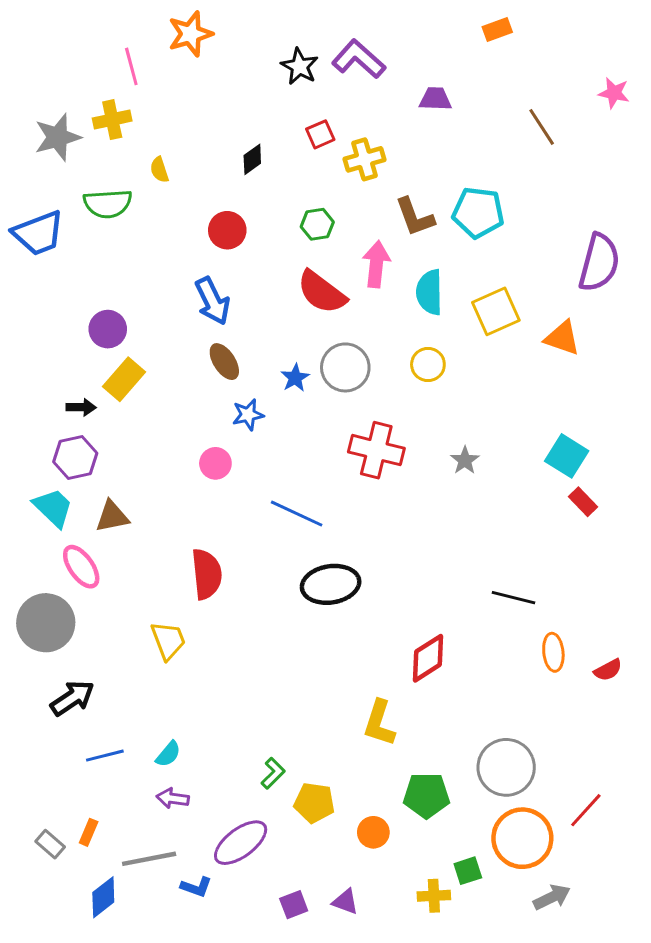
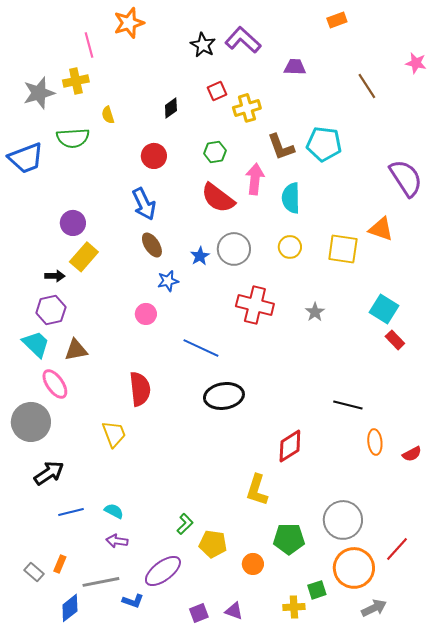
purple semicircle: (599, 263) -> (406, 178), turned -48
yellow square: (496, 311) -> (343, 249), moved, turned 32
cyan semicircle: (168, 754) -> (114, 511), turned -102

